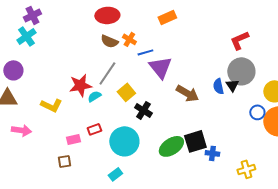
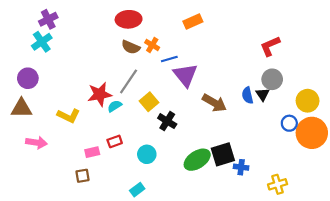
gray circle: (241, 71) -> (272, 79), size x0.7
cyan circle: (124, 141) -> (147, 154), size x0.6

